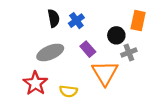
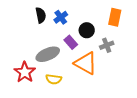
black circle: (116, 35) -> (87, 30), moved
gray ellipse: (50, 52) -> (48, 54), moved
orange triangle: (105, 73) -> (86, 63), turned -30

